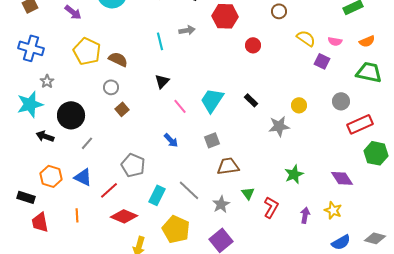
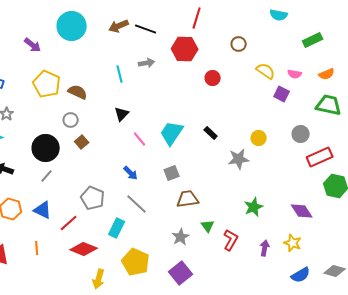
black circle: (71, 115) -> (46, 148), moved
gray line: (189, 190) -> (137, 204), moved

